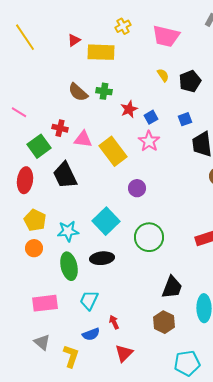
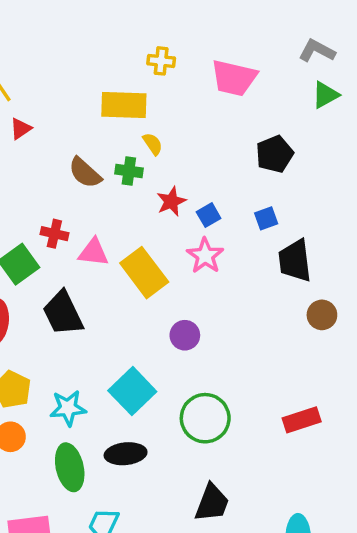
yellow cross: (123, 26) -> (161, 61), turned 35
red triangle: (74, 40) -> (21, 129), moved
yellow semicircle: (163, 75) -> (153, 144), moved
black trapezoid: (172, 287) -> (212, 503), moved

